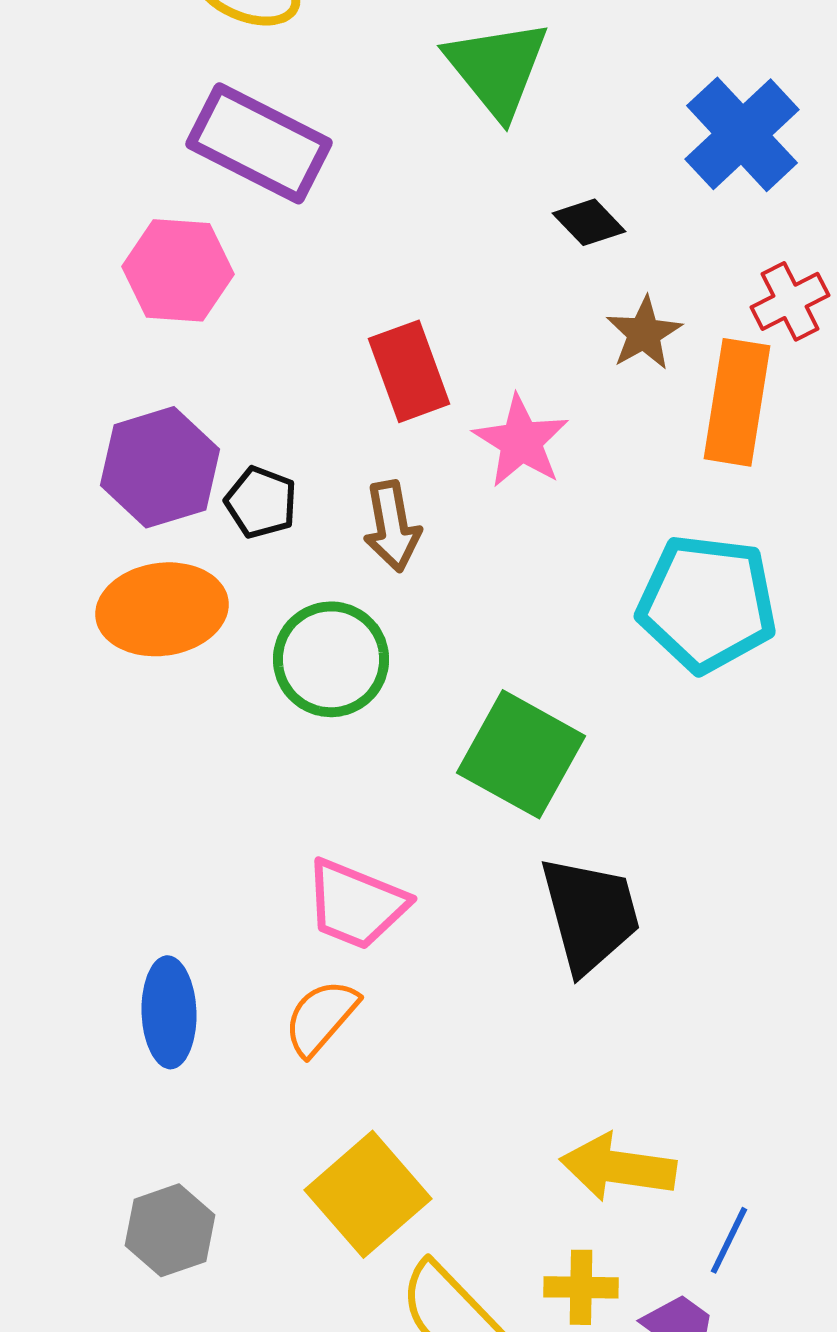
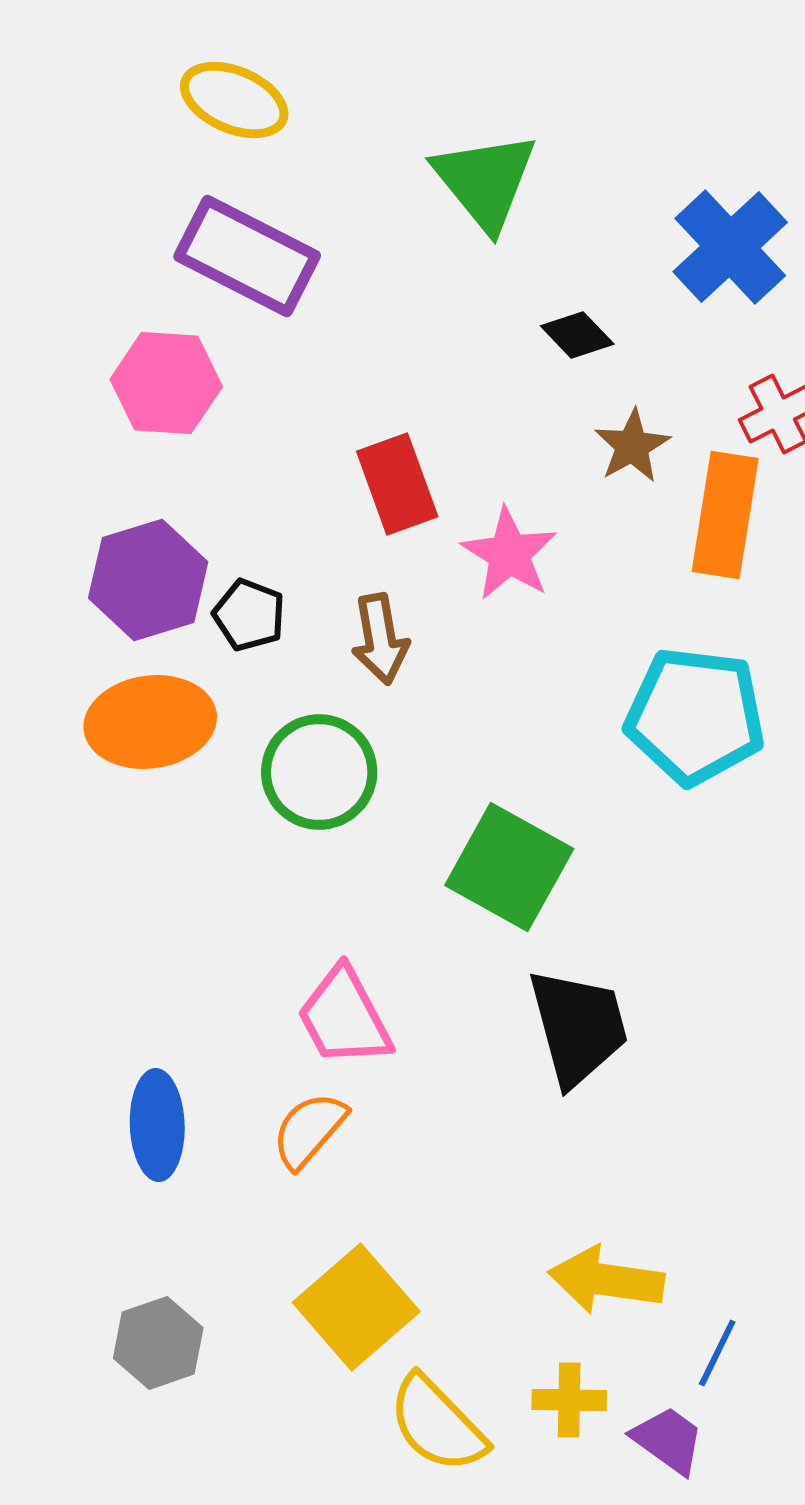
pink trapezoid: (356, 904) -> (344, 1017), turned 40

